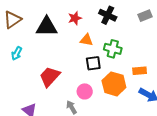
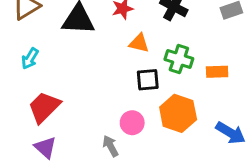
orange rectangle: (140, 71) -> (217, 72), moved
red trapezoid: (50, 77) -> (44, 107), moved

